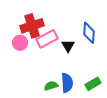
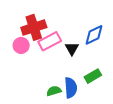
blue diamond: (89, 33) -> (94, 35), turned 60
green rectangle: (93, 84) -> (93, 76), moved

